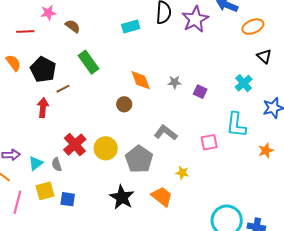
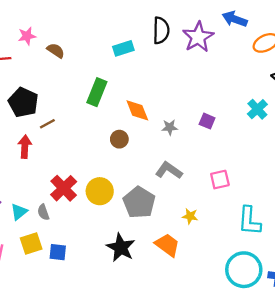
green rectangle: (89, 62) -> (97, 92), moved, turned 60
gray star: (175, 82) -> (170, 127), moved
cyan L-shape: (236, 125) -> (249, 221), moved

